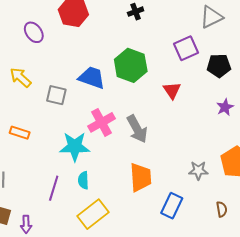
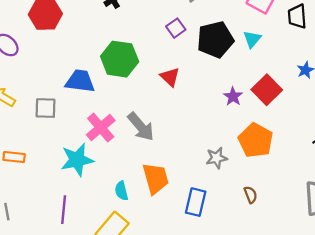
purple square: (186, 48) -> (176, 28), size x0.7
black pentagon: (219, 66) -> (215, 40), size x1.4
purple star: (225, 107) -> (233, 96), moved
cyan semicircle: (83, 180) -> (121, 191), moved

